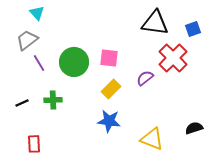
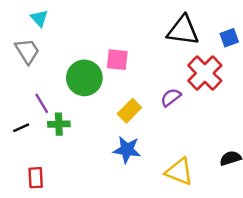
gray trapezoid: (27, 40) -> (27, 51), turned 95
pink square: (109, 58) -> (117, 60), moved
purple line: (39, 63) -> (42, 103), moved

